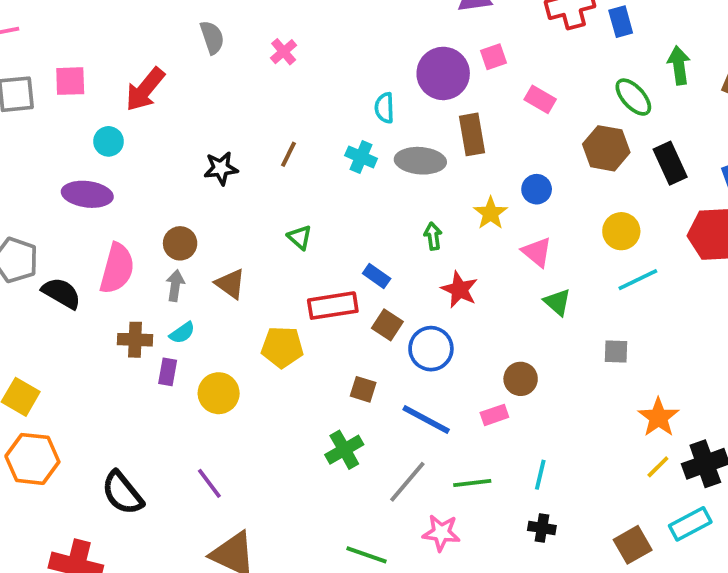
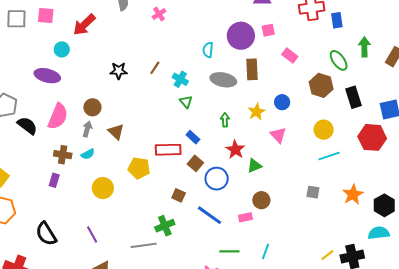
cyan cross: (361, 157) -> (180, 79), moved
green triangle: (300, 237) -> (186, 102), moved
green triangle: (557, 302) -> (254, 166), moved, turned 49
purple rectangle: (168, 372) -> (54, 180), moved
orange star: (658, 417) -> (353, 194), moved
gray line: (407, 482) -> (144, 245), moved, turned 35

